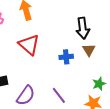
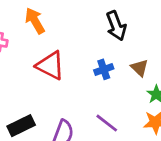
brown triangle: (89, 50) -> (140, 68), moved

